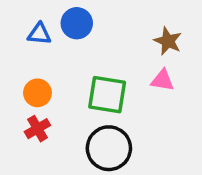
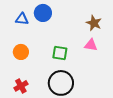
green square: (107, 95) -> (60, 53), size x0.7
red cross: (37, 129) -> (21, 86), moved

